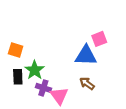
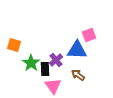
black rectangle: (18, 77) -> (45, 69), moved
purple cross: (43, 88) -> (56, 60), moved, turned 32

